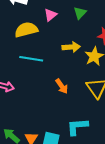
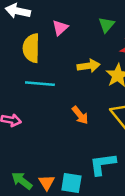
green triangle: (80, 13) -> (106, 25), moved
yellow semicircle: (26, 30) -> (31, 48), turned -70

